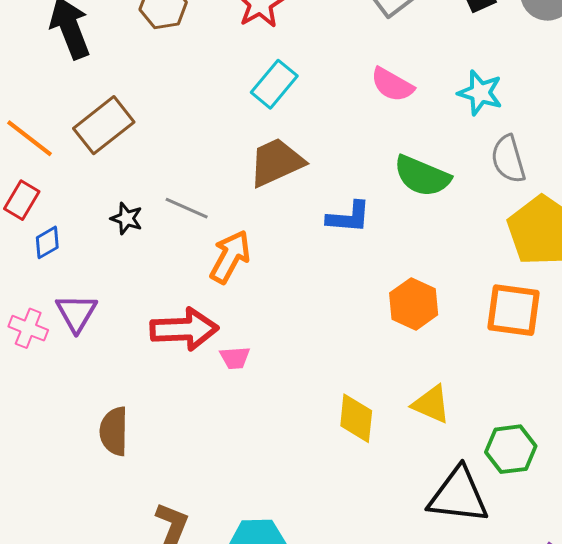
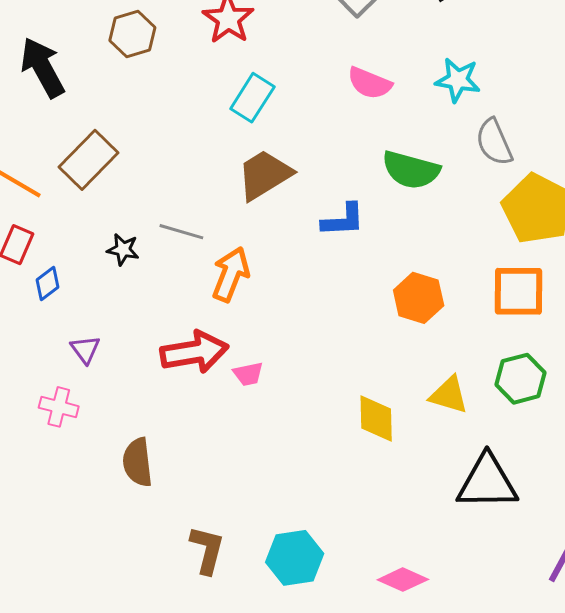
purple triangle: (76, 313) -> (85, 350), size x0.7
pink cross: (28, 328) -> (59, 407), moved
green hexagon: (511, 449) -> (521, 379), moved

